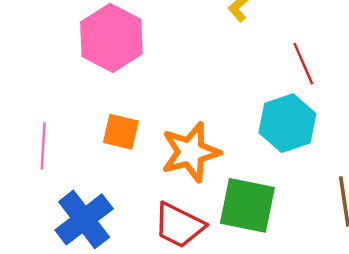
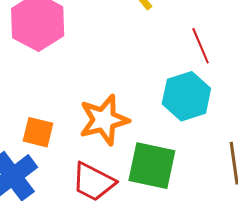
orange square: (121, 132) -> (38, 132), moved

